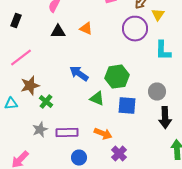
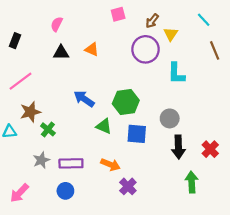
blue circle: (79, 158) -> (65, 191), moved

